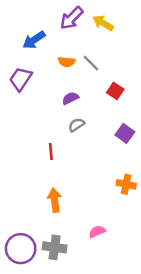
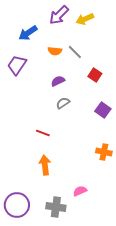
yellow arrow: (103, 23) -> (85, 19), turned -54
red line: (51, 152) -> (43, 133), moved, turned -64
gray cross: (55, 247) -> (56, 207), moved

